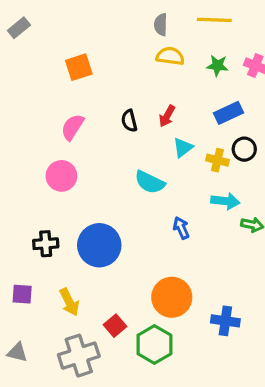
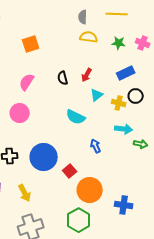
red square: (115, 326) -> (70, 171), moved

